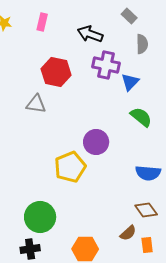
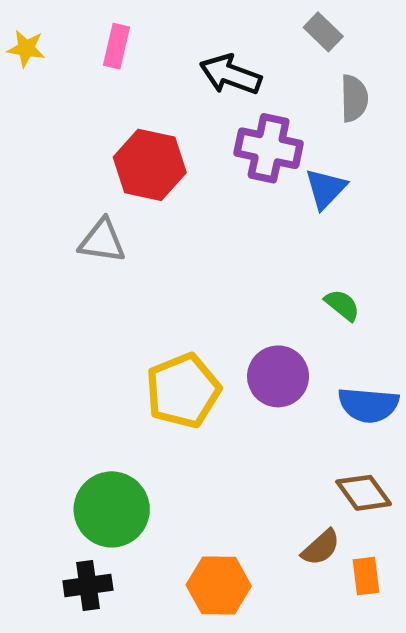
green semicircle: (141, 117) -> (342, 305), moved, size x0.7
purple circle: (96, 142) -> (278, 376), moved

